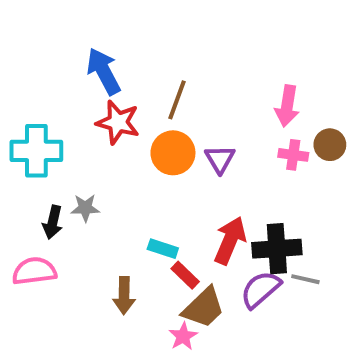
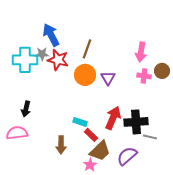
cyan cross: (36, 151) -> (25, 60), moved
gray star: (85, 208) -> (42, 54), moved
purple semicircle: (261, 289) -> (127, 156), moved

